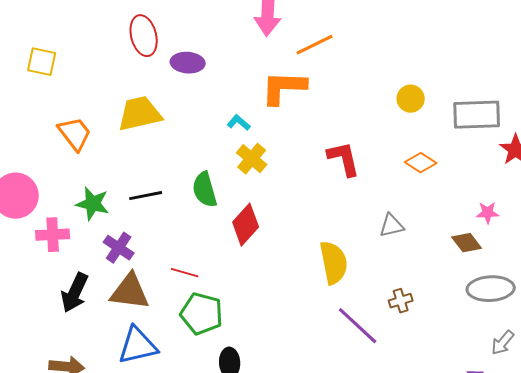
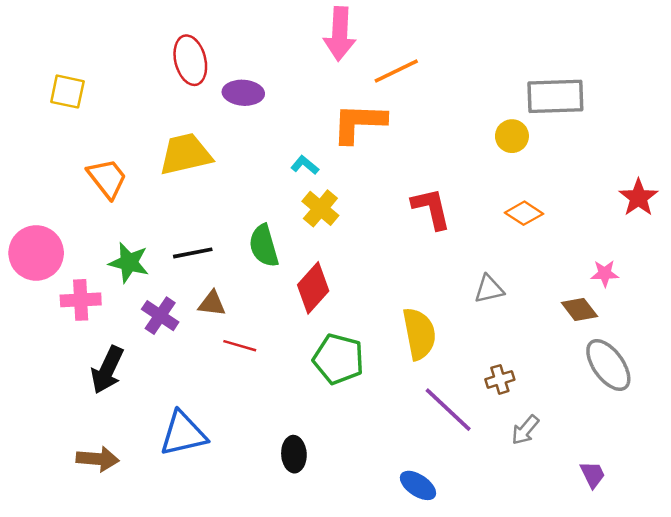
gray rectangle: (477, 115) -> (555, 96), moved
gray ellipse: (491, 289) -> (608, 365), turned 57
brown triangle: (130, 292) -> (212, 304), moved, size x0.6
green pentagon: (202, 314) -> (338, 359), moved
gray arrow: (503, 343) -> (525, 430), moved

